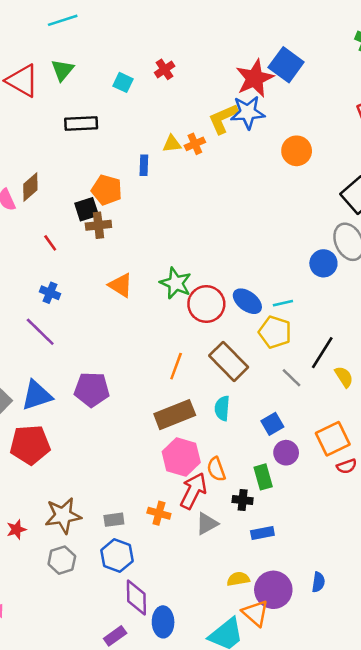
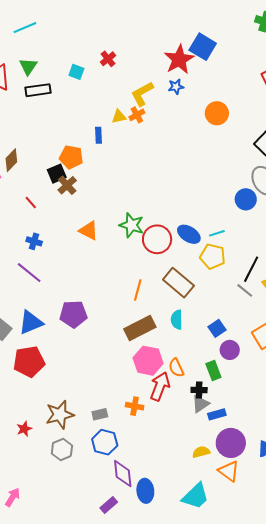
blue star: (248, 112) -> (176, 87), size x0.6
yellow L-shape: (223, 119) -> (142, 94), moved
black rectangle: (81, 123) -> (38, 90), moved
brown cross: (98, 225) -> (67, 185), turned -30
gray line: (292, 378) -> (245, 290), moved
gray triangle: (207, 524) -> (200, 404), moved
purple circle: (273, 590) -> (231, 443), moved
orange triangle: (255, 613) -> (229, 471), moved

